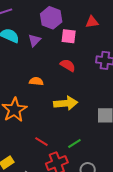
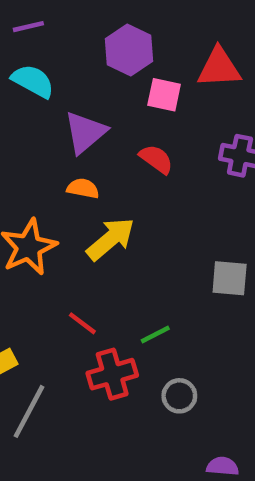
red triangle: (92, 22) -> (219, 68), size x1.5
purple triangle: (34, 40) -> (85, 132), moved, size x1.5
yellow arrow: (66, 103) -> (111, 239), moved, turned -40

